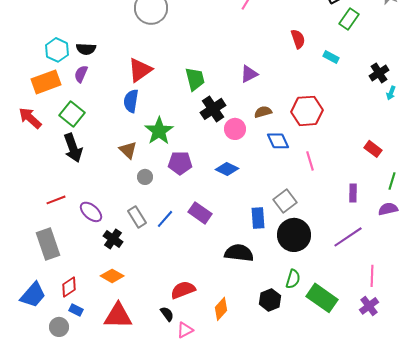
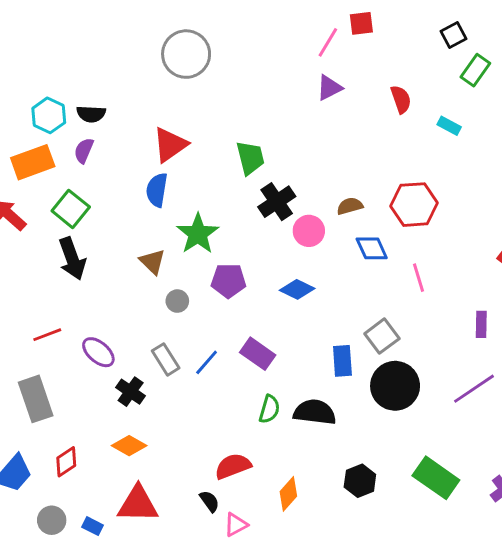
purple triangle: (249, 74) -> (329, 88), moved
green semicircle: (293, 279) -> (269, 409), moved
blue rectangle: (76, 310) -> (93, 526), moved

